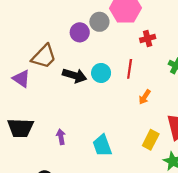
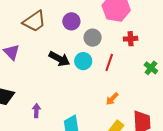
gray circle: (99, 22) -> (93, 38), moved
brown trapezoid: (44, 56) -> (34, 21), moved
orange arrow: (145, 97) -> (112, 99), moved

